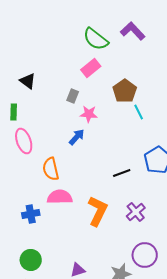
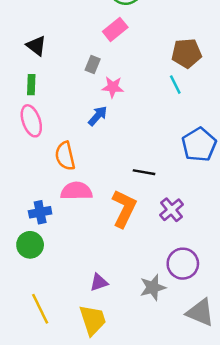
brown pentagon: (125, 91) -> (187, 53), moved, turned 30
green rectangle: (14, 112) -> (31, 85), moved
black line: (122, 173) -> (144, 172), moved, turned 30
green circle: (31, 260) -> (30, 245), moved

